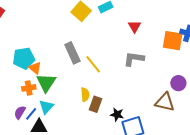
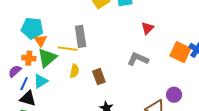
yellow line: (93, 64) -> (68, 49), moved, turned -60
yellow semicircle: (85, 95) -> (74, 71), moved
brown rectangle: (95, 104) -> (99, 77), moved, turned -56
purple semicircle: (20, 112) -> (15, 71), moved
blue line: (31, 114) -> (24, 84), turned -32

